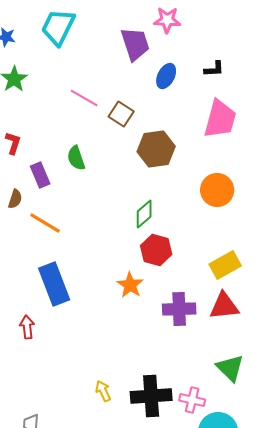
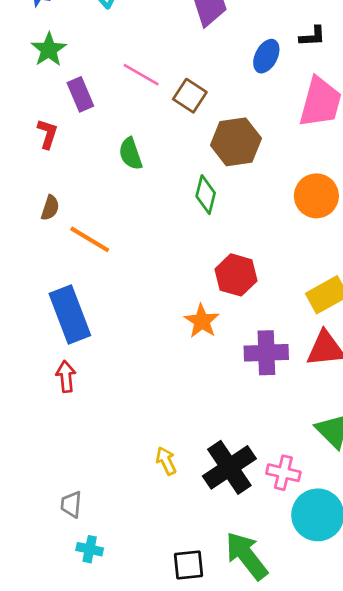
blue ellipse: (166, 76) -> (266, 56), moved
purple rectangle: (40, 175) -> (80, 94), moved
green diamond: (144, 214) -> (206, 195), moved, turned -36
blue rectangle: (54, 284) -> (70, 315), moved
black cross: (151, 396) -> (229, 467), turned -30

